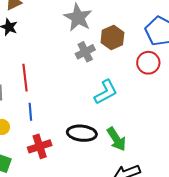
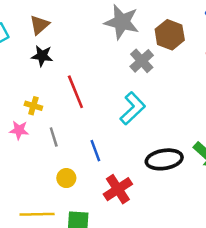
red line: (25, 78) -> (75, 92), moved
cyan L-shape: (106, 92) -> (133, 108), moved

